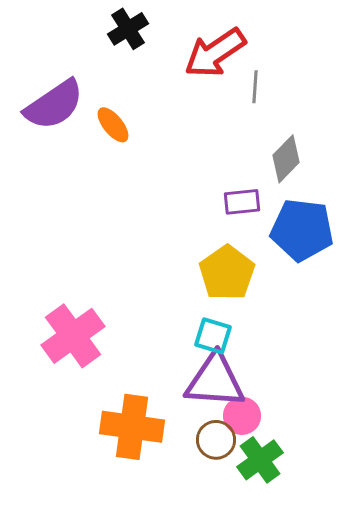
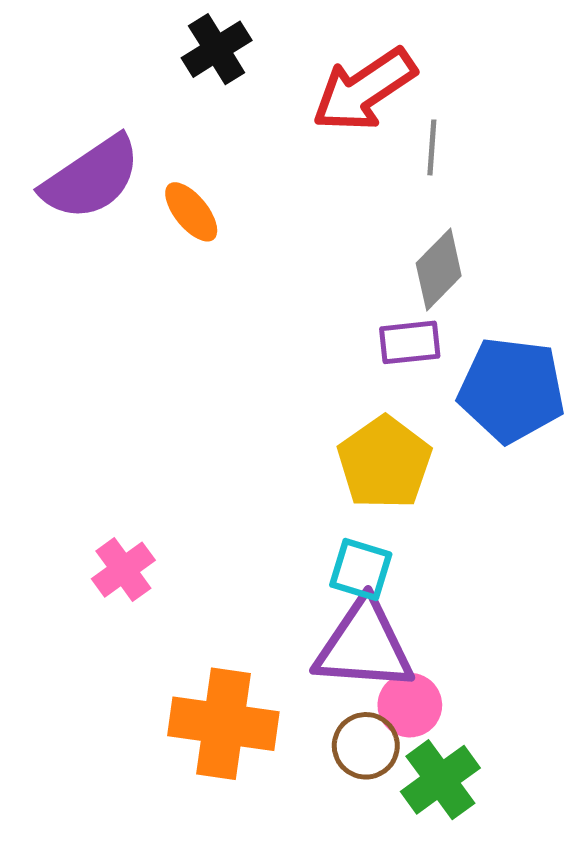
gray diamond: (286, 159) -> (439, 270), moved
pink cross: (73, 336) -> (123, 570), size x0.6

